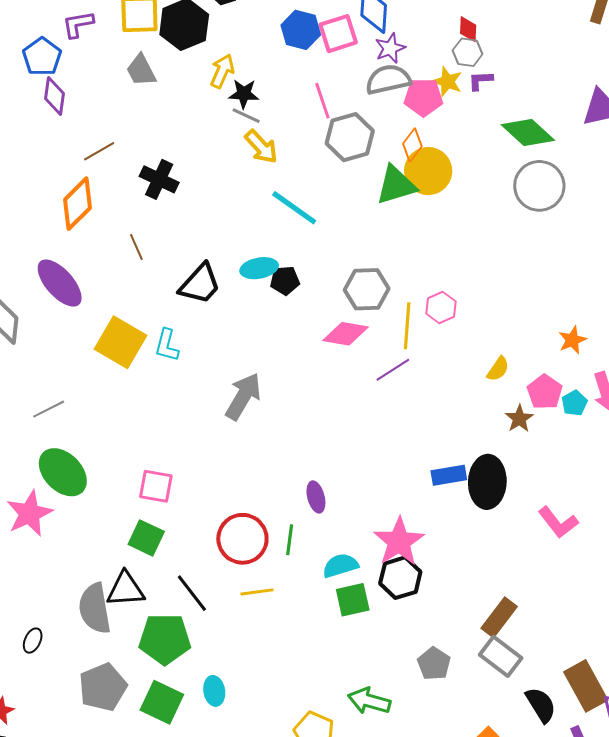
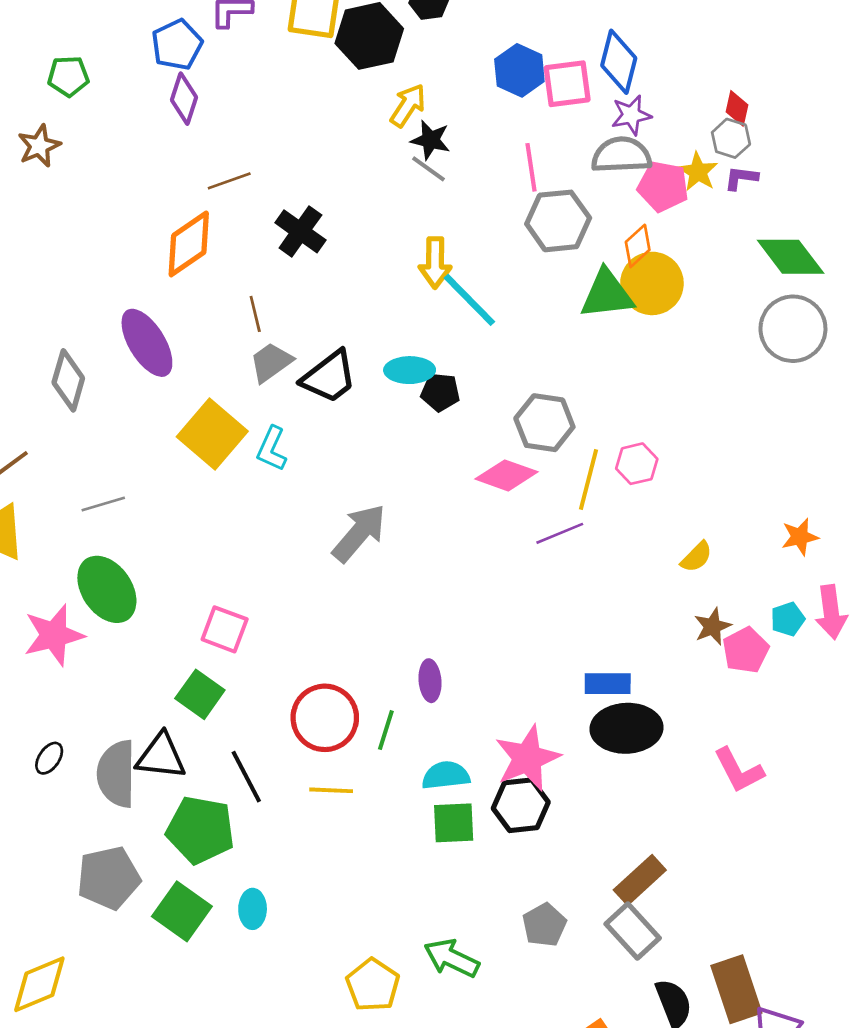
gray trapezoid: (141, 70) -> (271, 362), moved, turned 72
yellow arrow: (261, 147) -> (435, 263), moved, turned 33
pink pentagon: (545, 392) -> (746, 650), moved
black ellipse: (487, 482) -> (627, 728), moved, turned 75
black ellipse: (33, 641) -> (49, 758), moved

